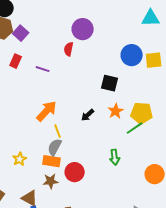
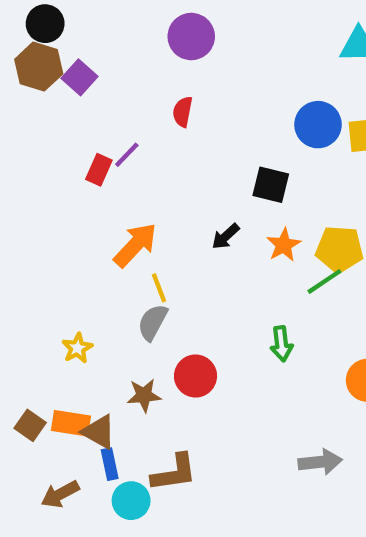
purple circle: (83, 29) -> (191, 37), moved
red rectangle: (16, 61) -> (99, 170), moved
purple line: (43, 69) -> (127, 155), turned -64
black arrow: (88, 115) -> (226, 236), moved
orange rectangle: (52, 161) -> (71, 423), moved

